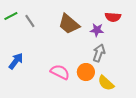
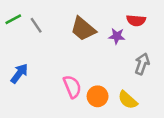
gray arrow: (99, 53) -> (142, 64), moved
pink semicircle: (60, 72) -> (72, 87), turned 42
orange circle: (86, 72) -> (98, 96), moved

